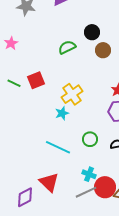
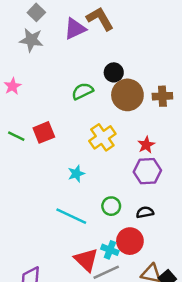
brown circle: (103, 50) -> (127, 95), size x1.6
yellow cross: (72, 94) -> (102, 137), moved
red triangle: (49, 182) -> (86, 260), moved
red circle: (105, 187) -> (130, 241), moved

